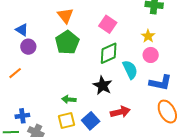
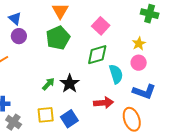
black star: (103, 85) -> (70, 84), moved
green arrow: (69, 99) -> (48, 84), moved, turned 120
red arrow: (120, 112) -> (103, 103), moved
orange ellipse: (167, 112) -> (132, 119), moved

